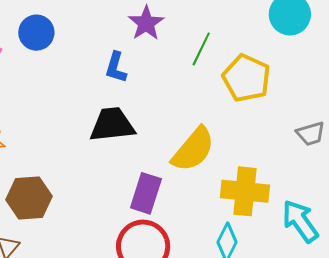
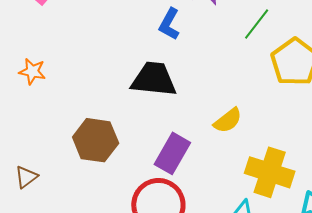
yellow semicircle: (193, 149) -> (228, 120), size x0.6
brown hexagon: (29, 198) -> (96, 140), moved

